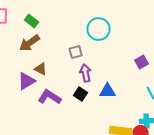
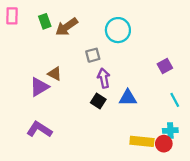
green rectangle: (32, 21) -> (45, 21), turned 32
brown arrow: (30, 43) -> (67, 27), moved
purple L-shape: (50, 97) -> (39, 129), moved

